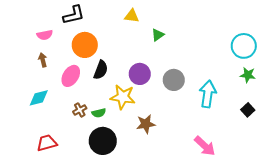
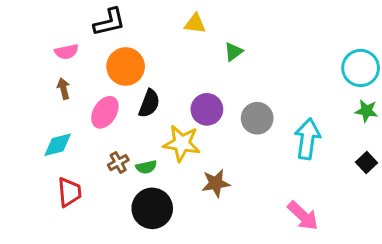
red trapezoid: (47, 143) -> (69, 192), moved, turned 100

